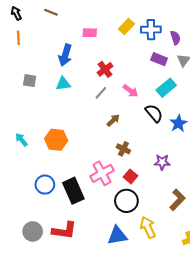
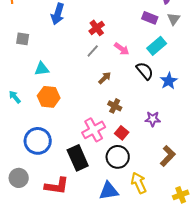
cyan triangle: (63, 84) -> (42, 69), moved
blue circle: (45, 185) -> (38, 141), size x1.4
black rectangle: (73, 191) -> (78, 158), moved
gray circle: (33, 231) -> (19, 178), moved

